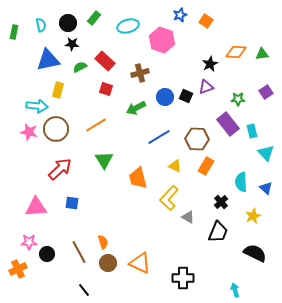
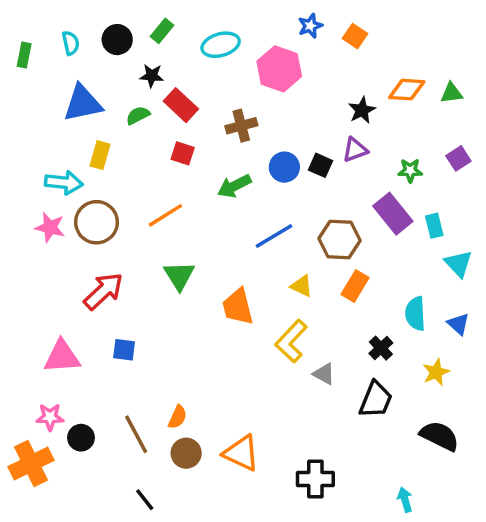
black star: (72, 44) -> (152, 76), moved
orange semicircle: (103, 242) -> (178, 417), turned 40
orange cross: (18, 269) -> (31, 463), size x1.4

